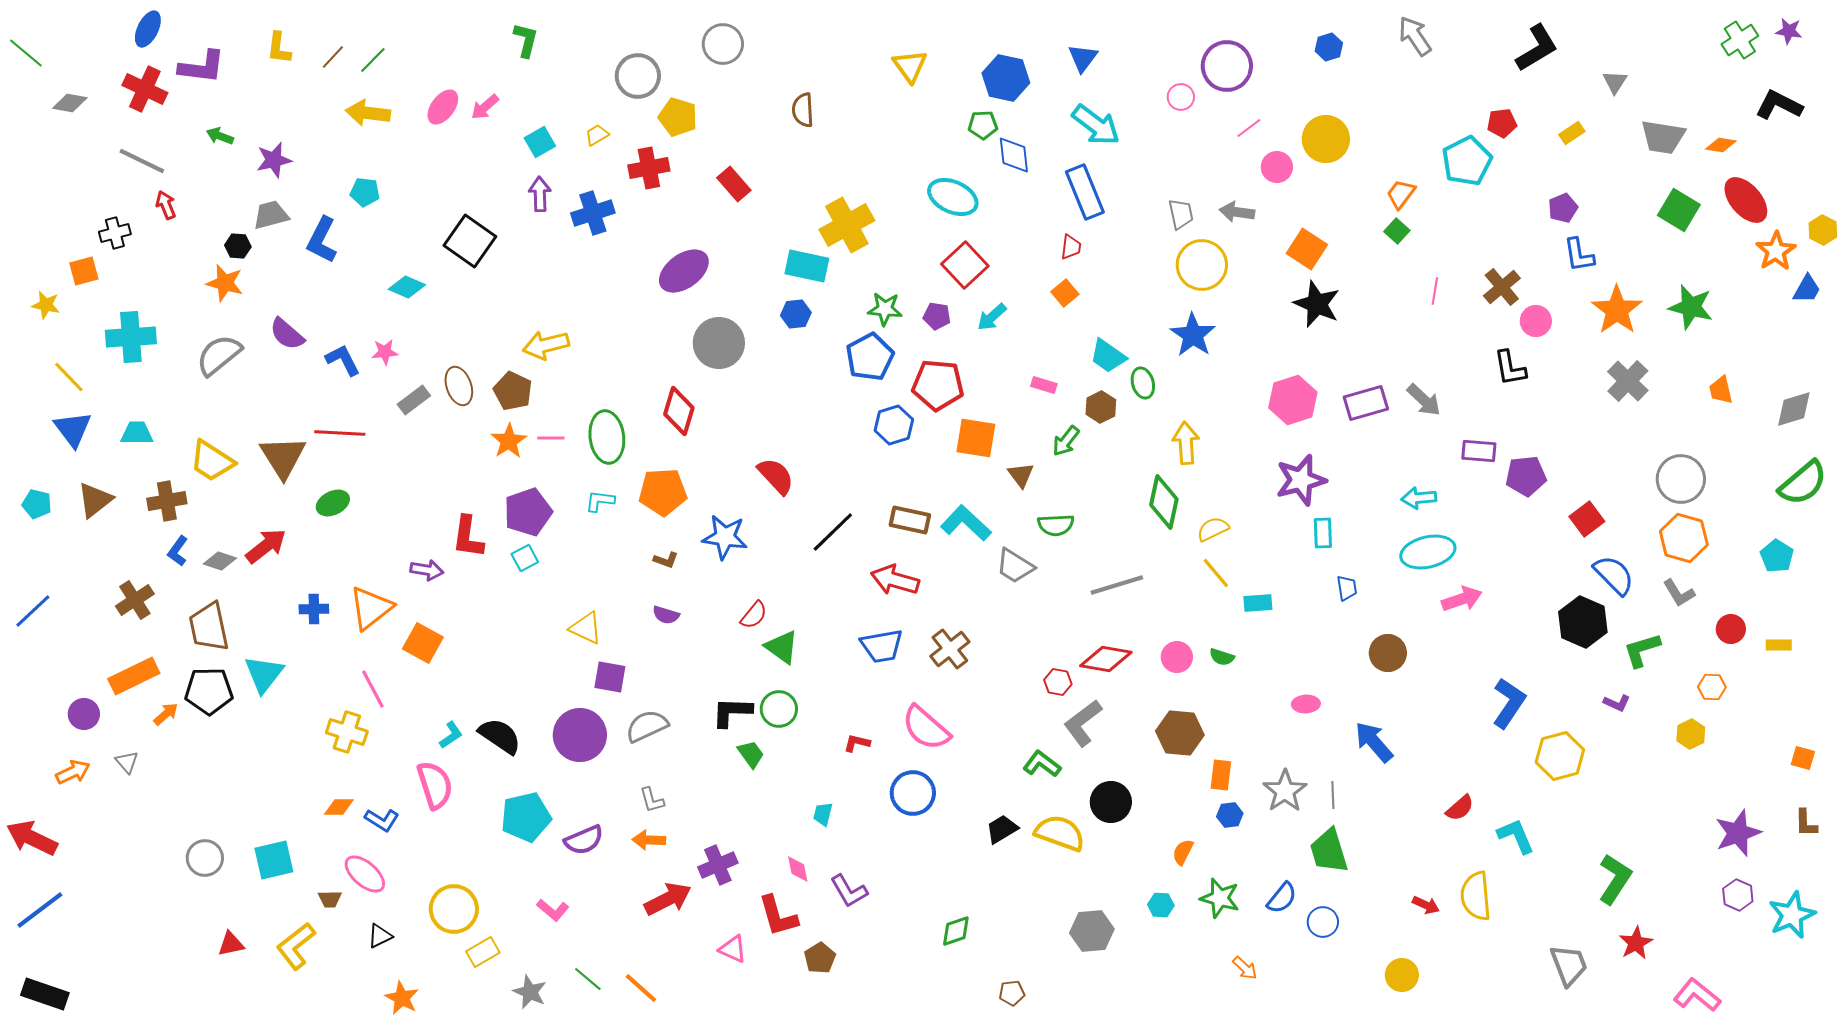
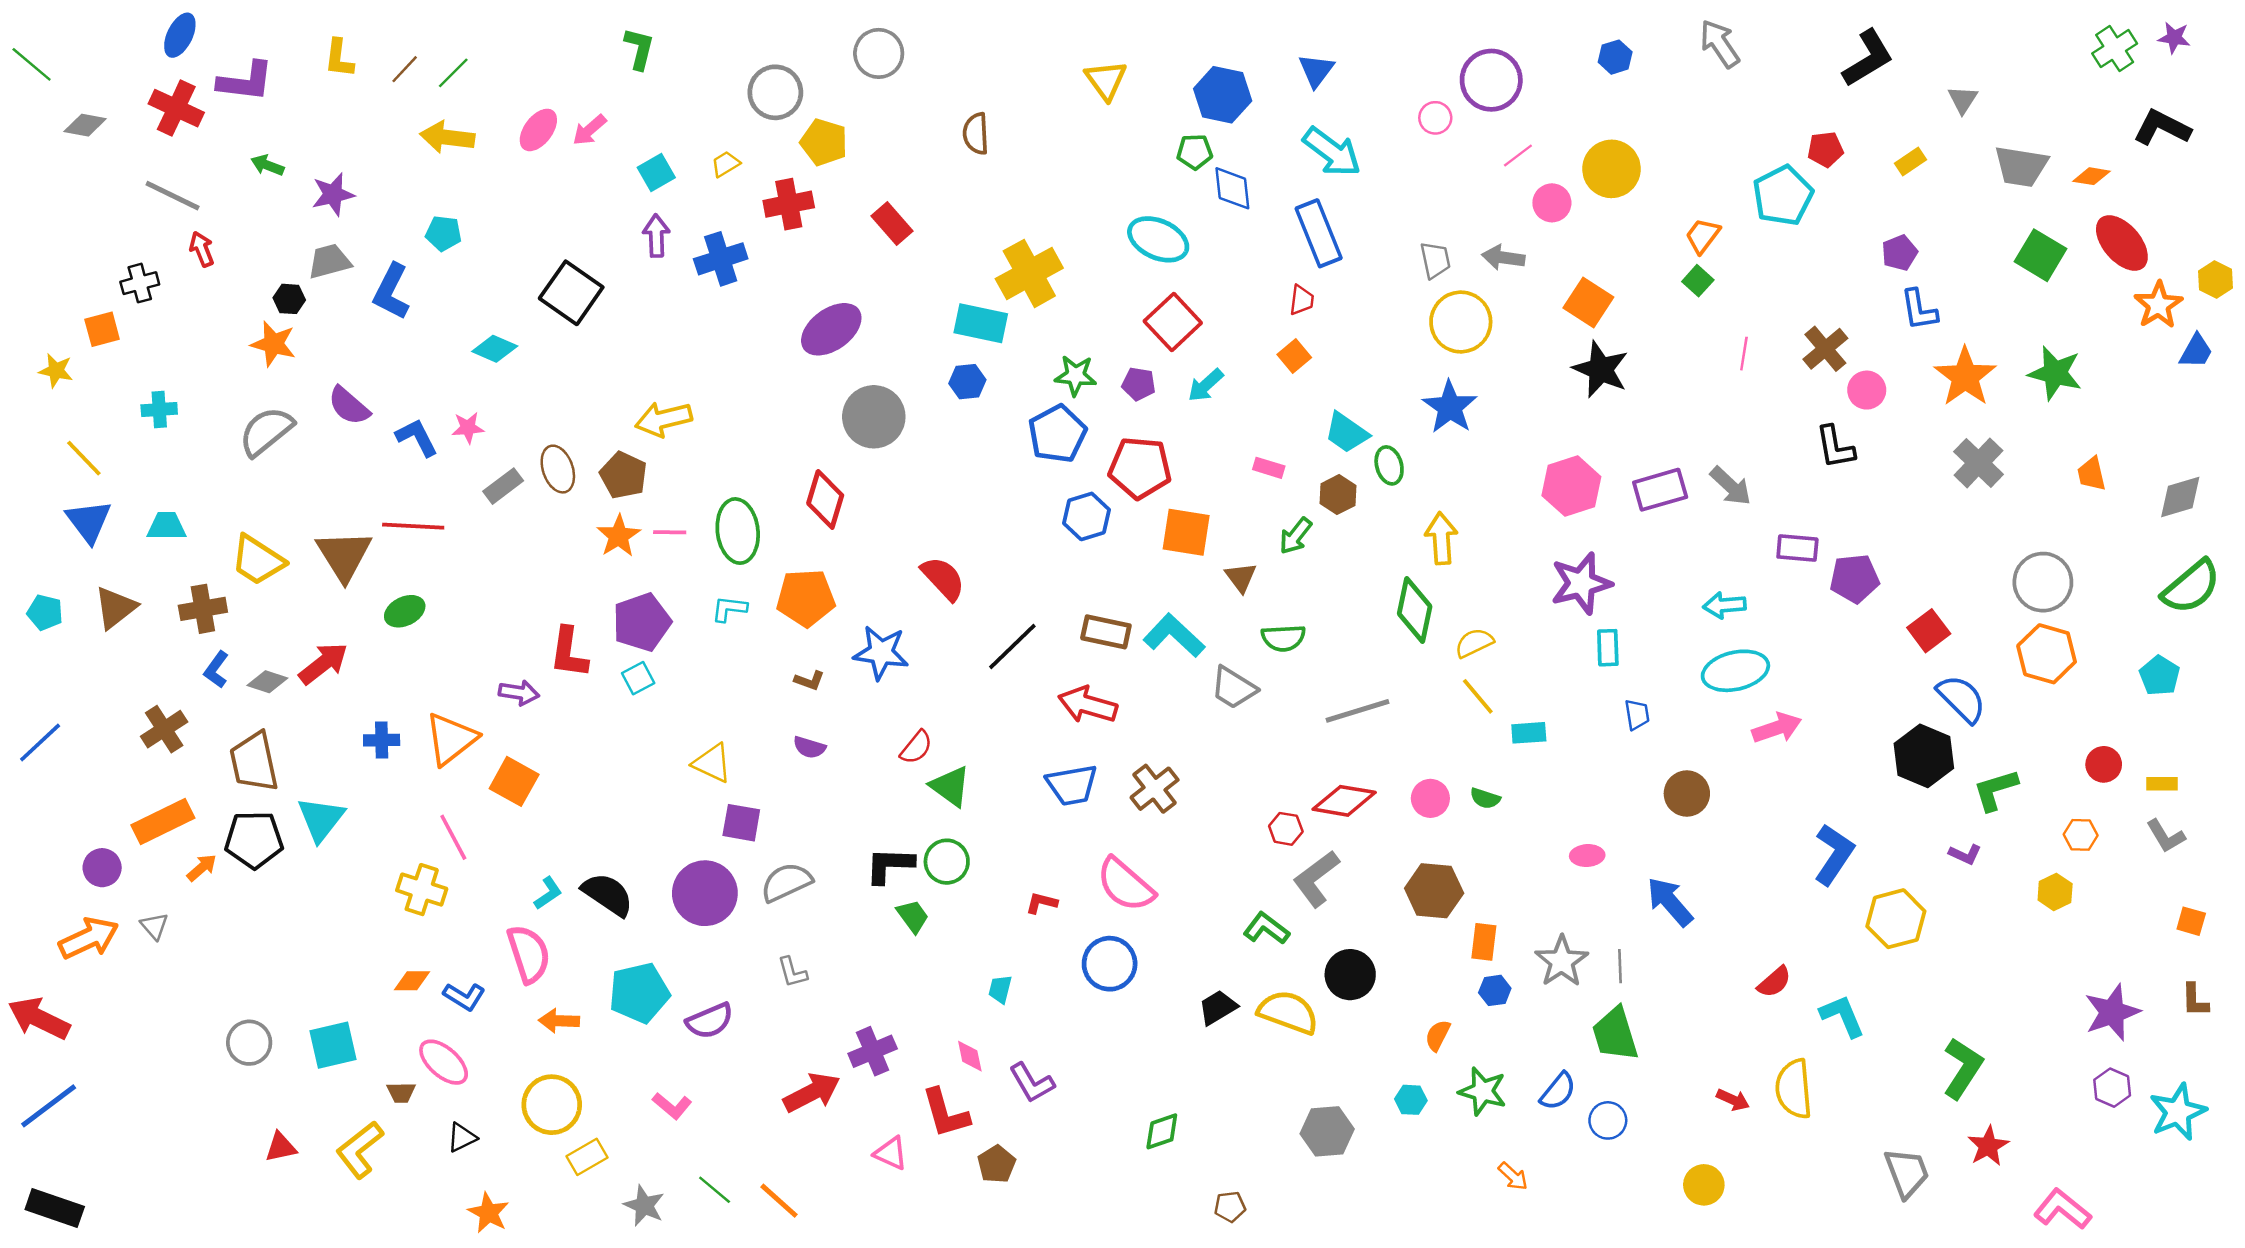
cyan cross: (131, 337) -> (159, 409), size x0.6
gray L-shape: (1679, 593) -> (2166, 836), moved
orange arrow: (73, 772) -> (89, 938), size x1.4
orange arrow: (649, 840) -> (559, 1021), moved

